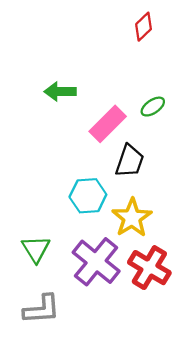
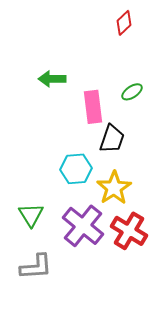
pink rectangle: (108, 124) -> (93, 107), turned -52

